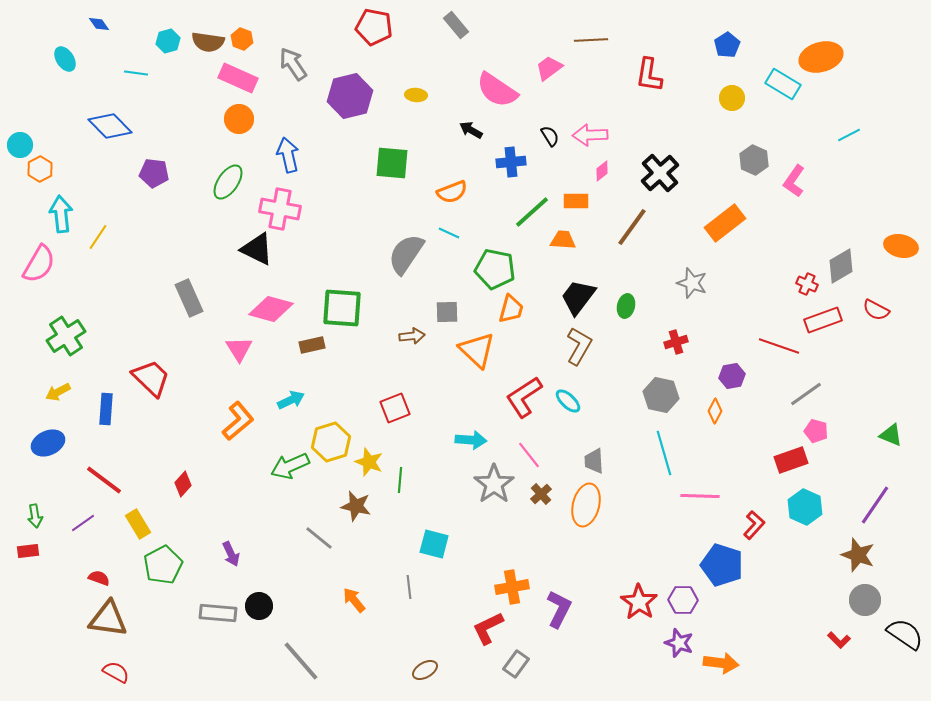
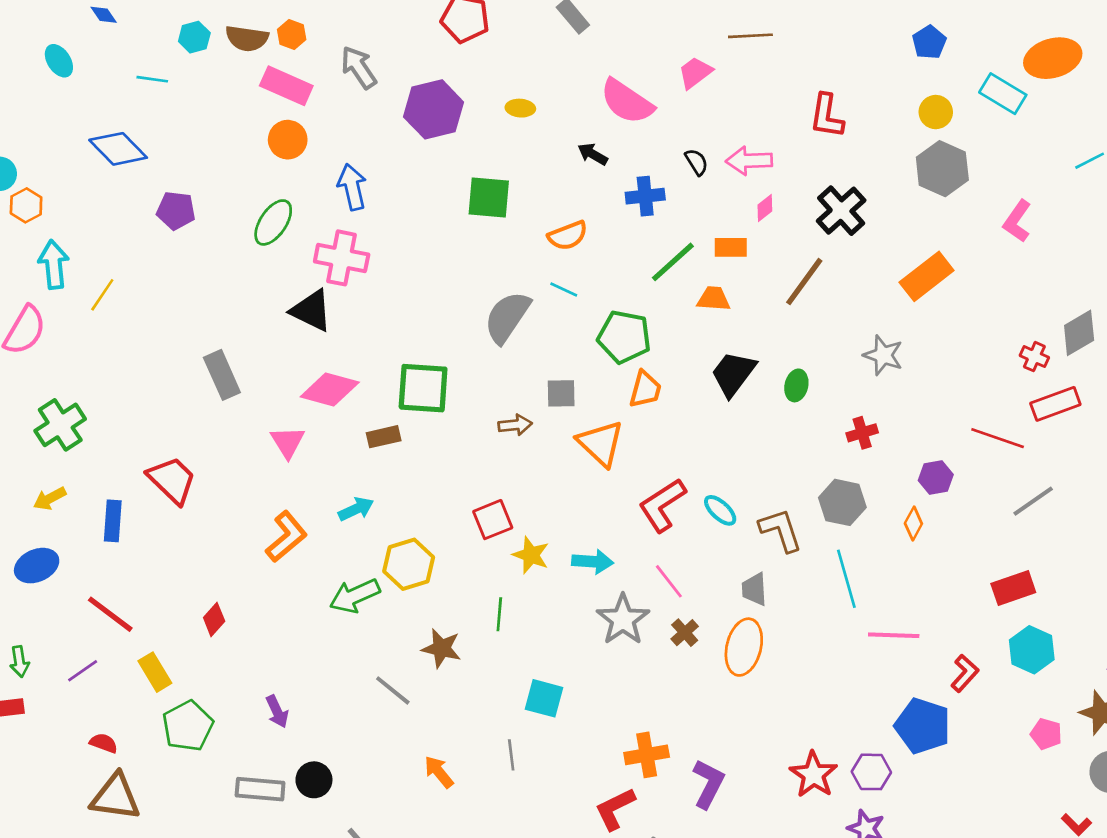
red L-shape: (649, 75) -> (827, 116), moved
gray hexagon: (754, 160) -> (942, 169), moved, size x1.4
brown L-shape: (579, 346) -> (781, 530), moved, turned -48
pink pentagon: (816, 431) -> (1046, 734), moved
yellow star: (369, 462) -> (531, 555), moved

